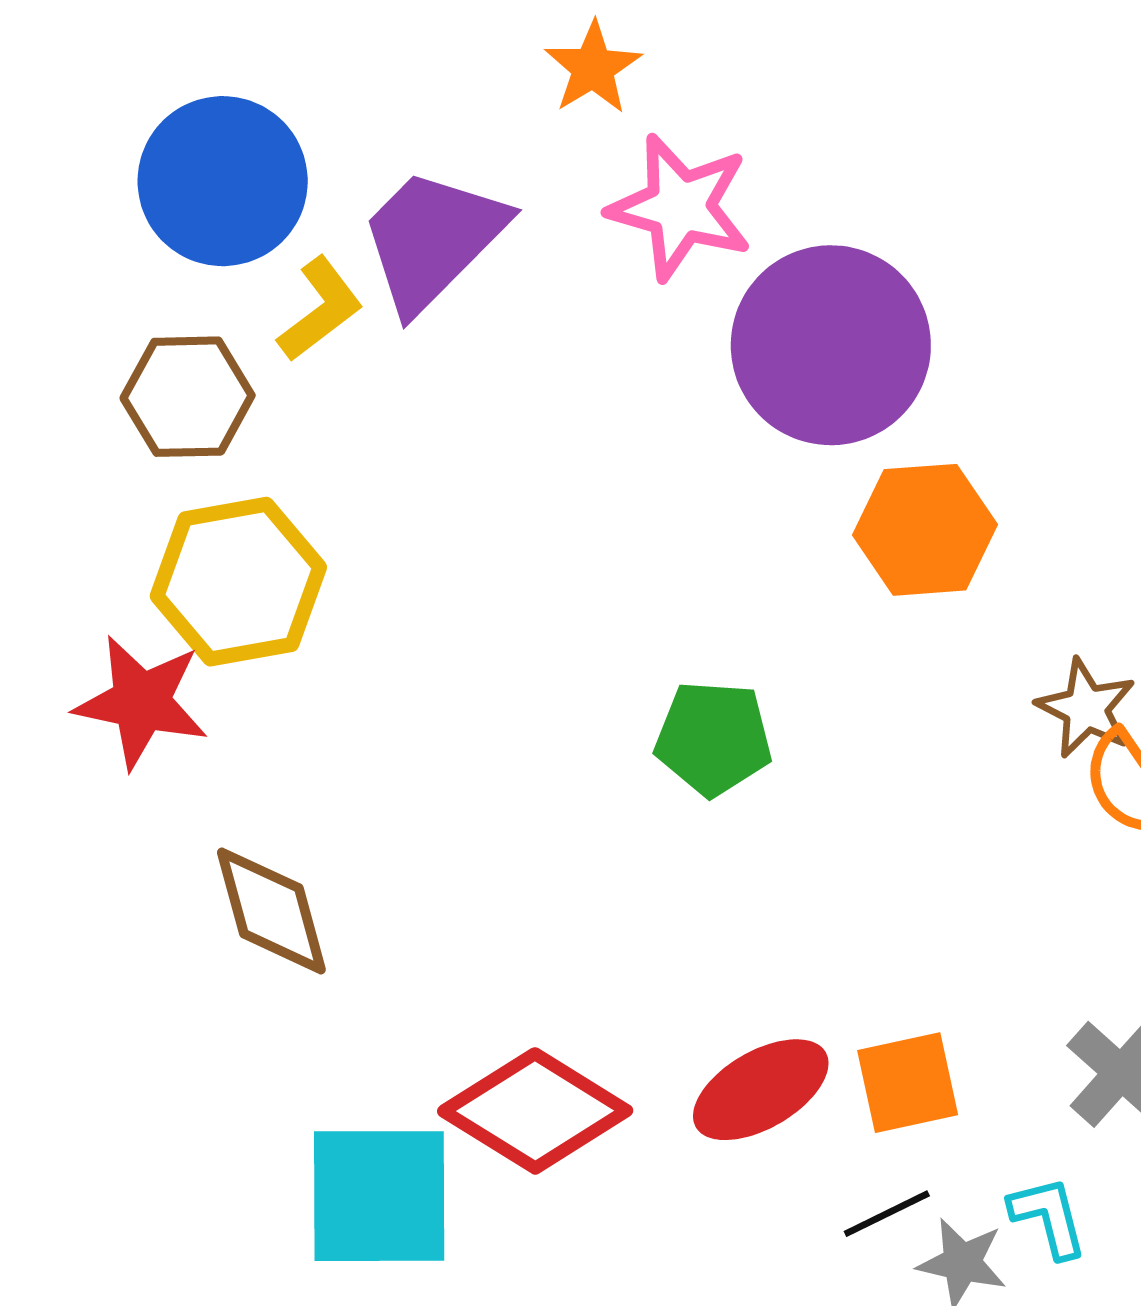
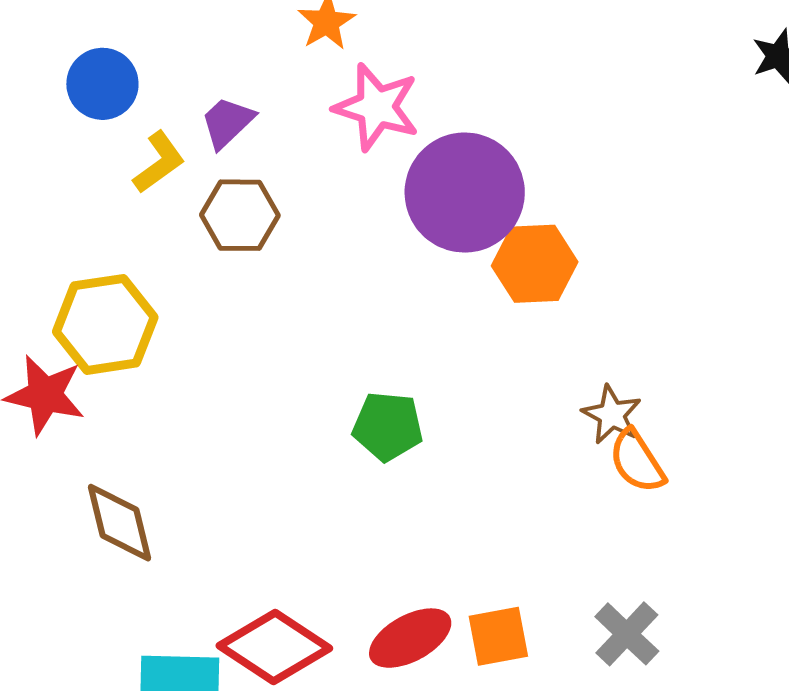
blue circle: (223, 181) -> (102, 84), size x0.7
purple trapezoid: (432, 239) -> (227, 122), size x0.6
brown hexagon: (188, 397) -> (240, 215), moved
orange hexagon: (925, 530) -> (535, 264), moved

